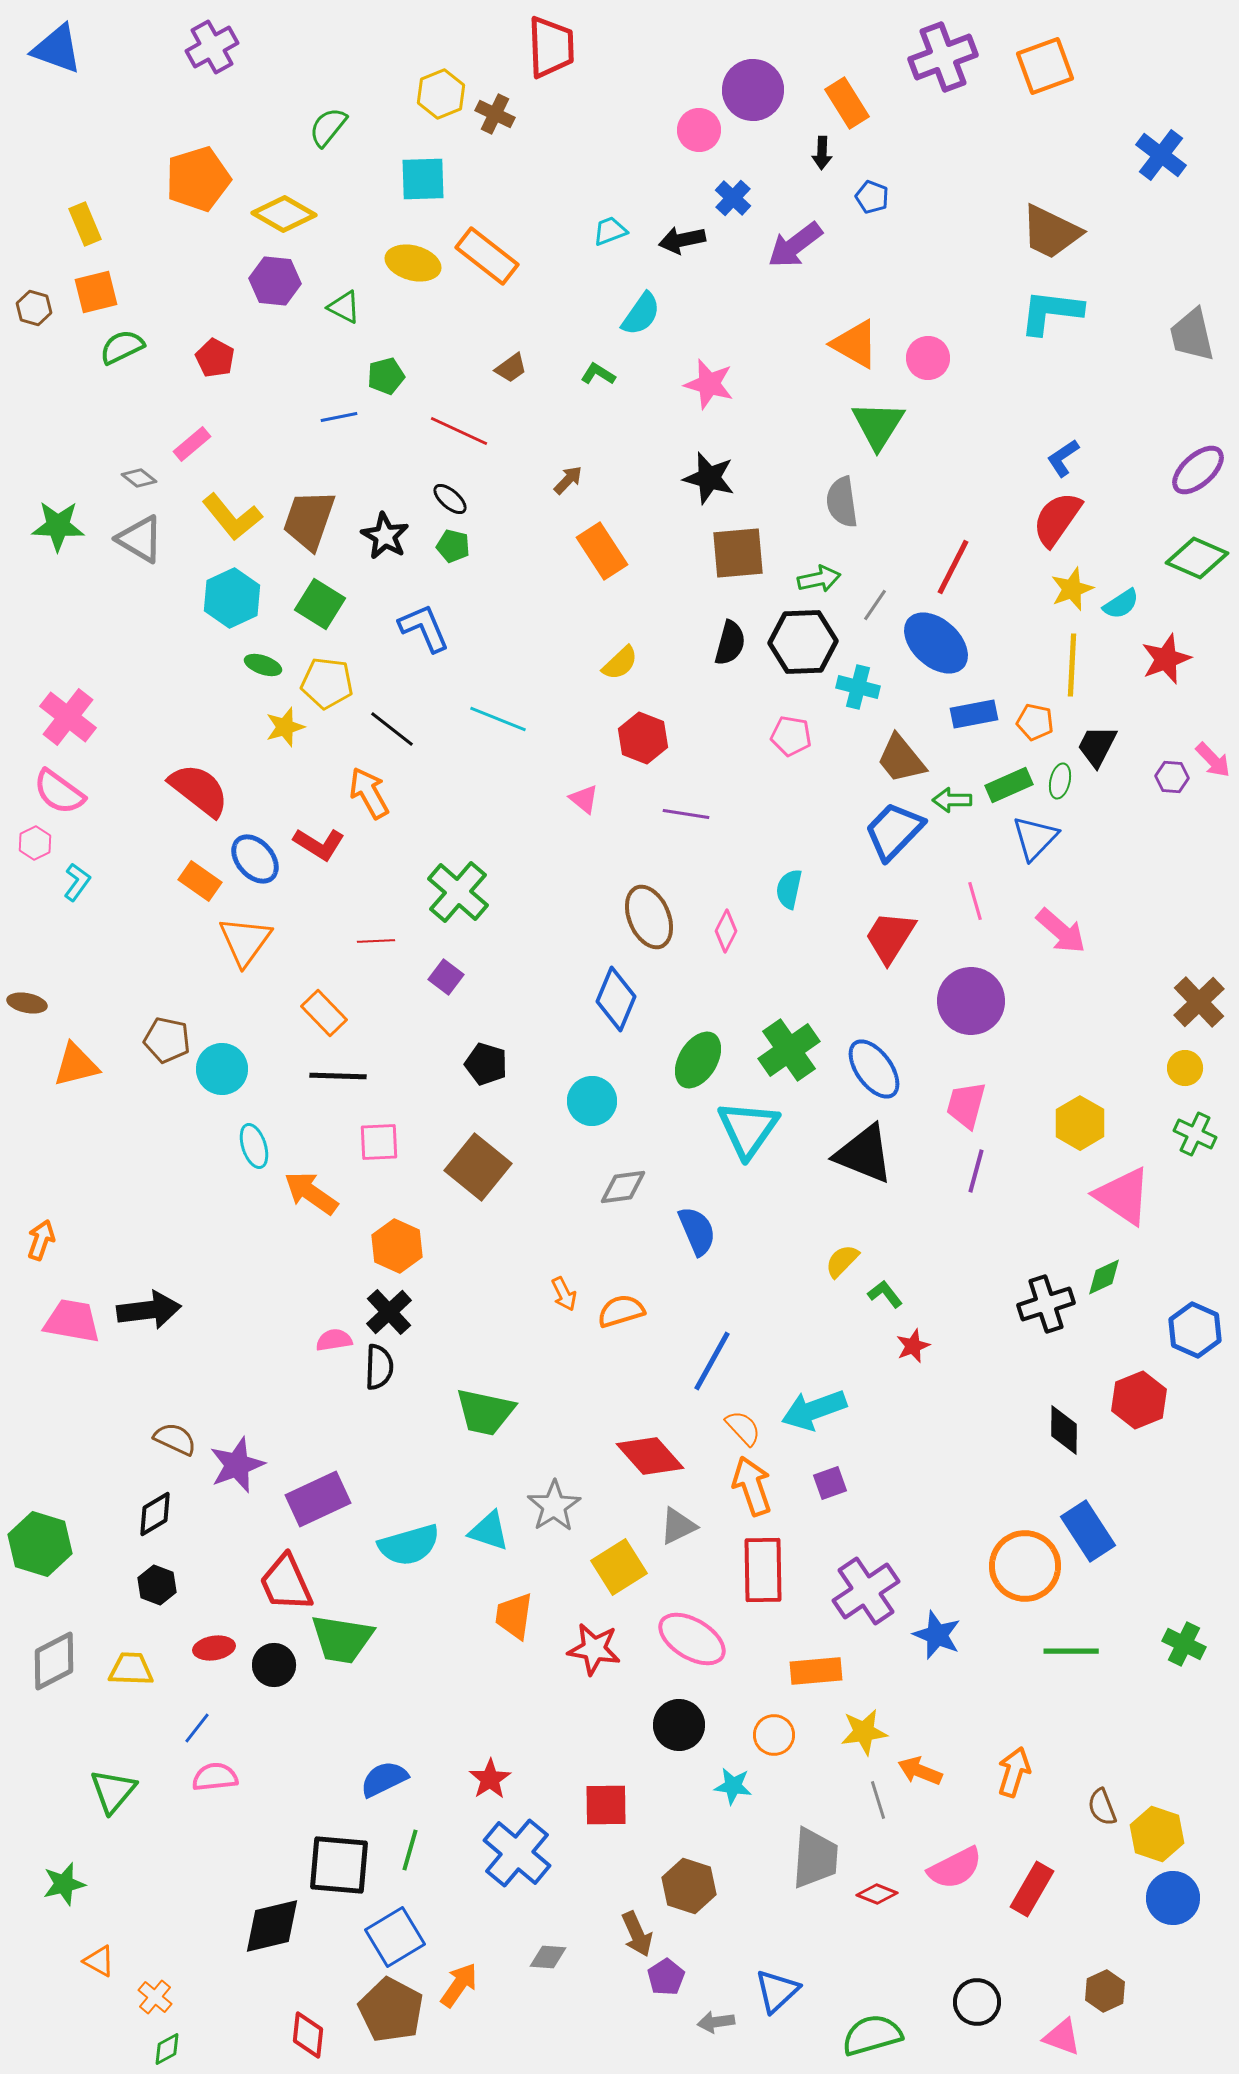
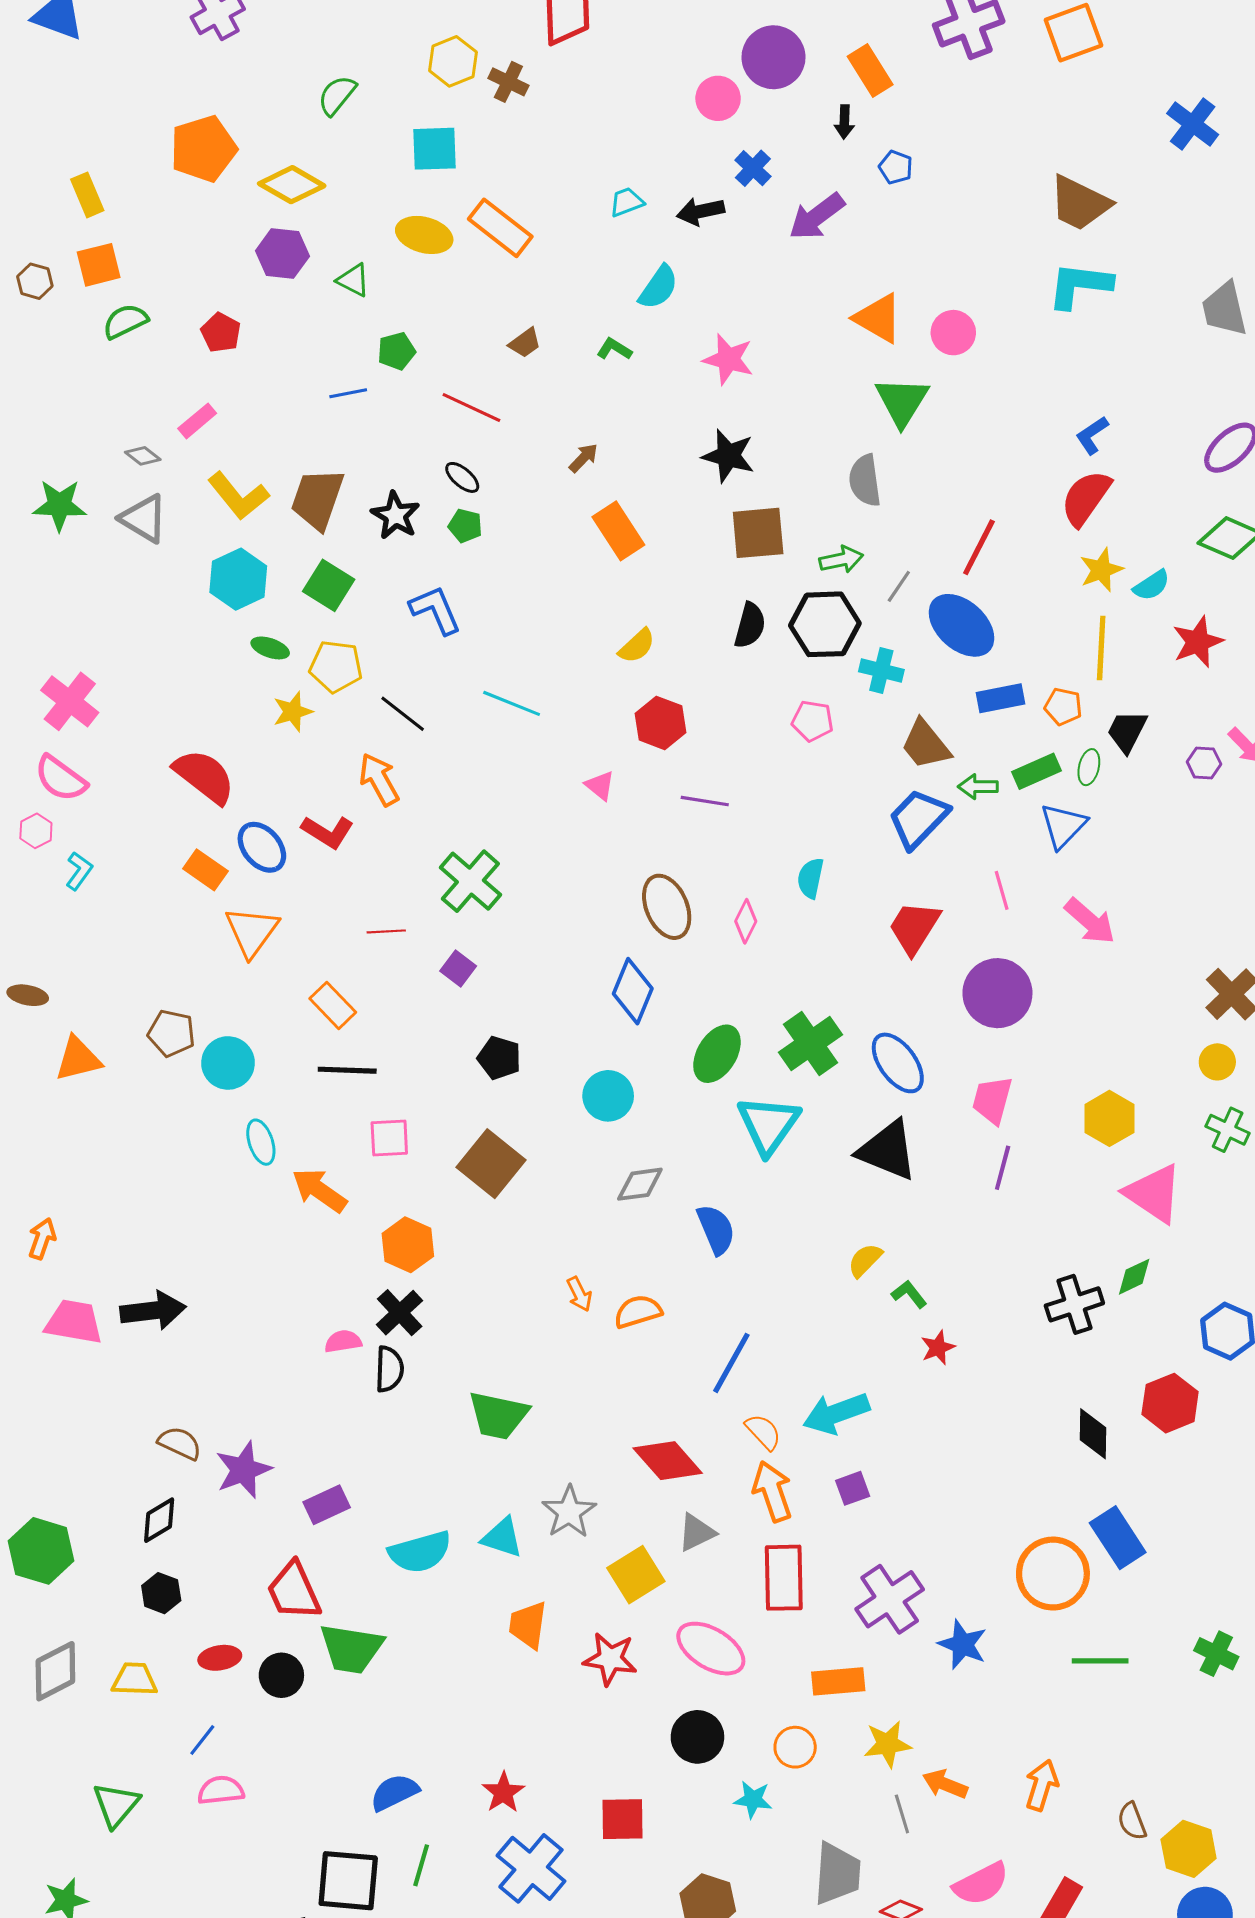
purple rectangle: (318, 1499) -> (327, 1505), size x0.7

